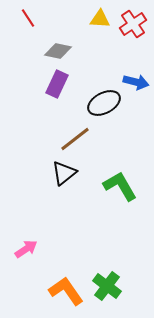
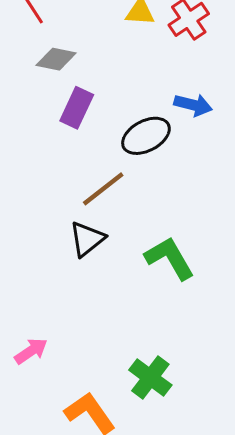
gray diamond: (58, 51) -> (56, 59), moved
green cross: (107, 286) -> (150, 378), moved

